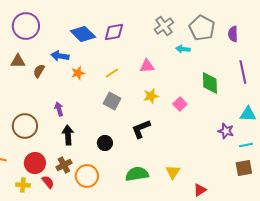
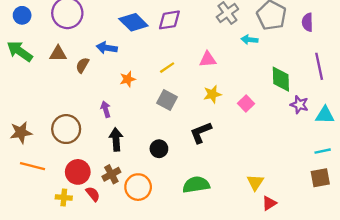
orange star: (78, 73) -> (128, 79), moved
purple star: (226, 131) -> (299, 105), moved
yellow triangle: (173, 172) -> (255, 182), moved

